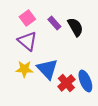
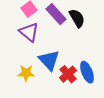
purple rectangle: (54, 23) -> (56, 14), size x1.5
yellow star: (24, 69) -> (26, 73), moved

